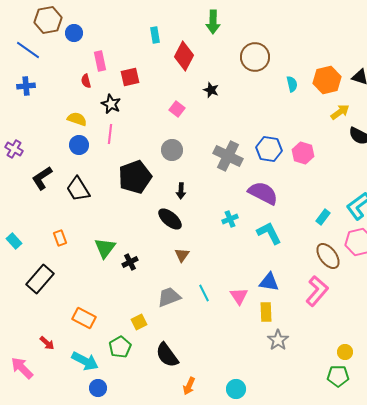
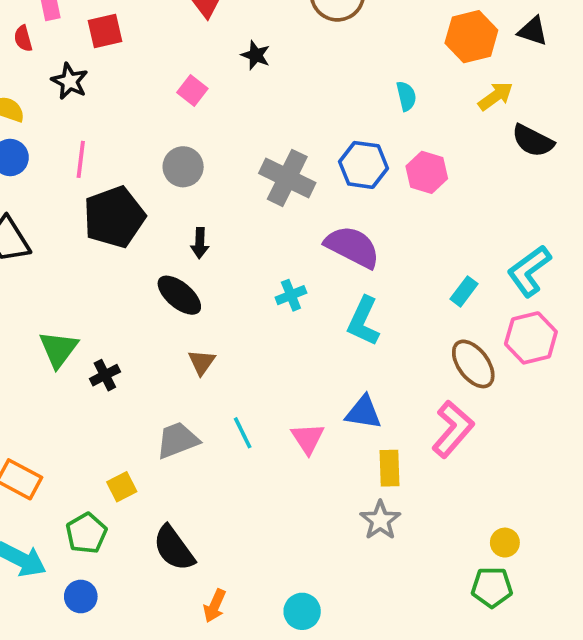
cyan semicircle: (292, 84) -> (406, 96), moved
pink line: (110, 134) -> (81, 159), moved
cyan L-shape: (269, 233) -> (364, 321), turned -128
yellow rectangle: (266, 312) -> (390, 468), moved
blue circle: (98, 388) -> (81, 596), moved

